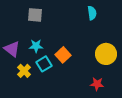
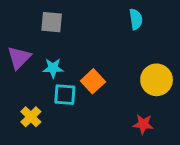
purple triangle: (12, 49) -> (19, 58), moved, turned 36
cyan square: (44, 64) -> (65, 95), turned 35
yellow cross: (24, 71) -> (31, 117), moved

